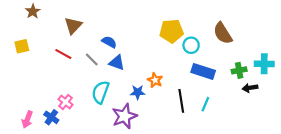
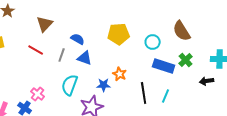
yellow pentagon: (171, 31) -> (119, 34), moved
gray line: (92, 59) -> (62, 55), turned 64
green cross: (239, 70) -> (186, 60), moved, turned -32

